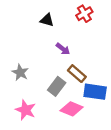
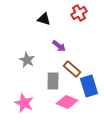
gray star: (20, 72) -> (27, 60), moved
gray rectangle: (57, 86) -> (53, 81), turned -36
blue rectangle: (95, 92) -> (89, 86), turned 65

